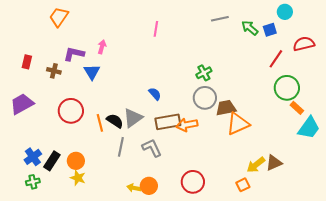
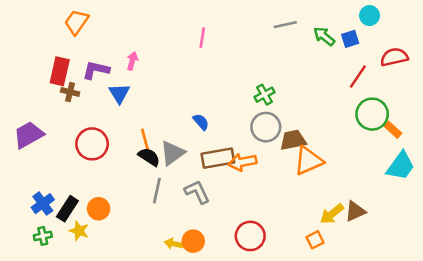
red rectangle: (27, 62) -> (60, 71), moved, size x1.5
orange rectangle: (297, 108) -> (393, 130), moved
orange line: (100, 123) -> (145, 140), moved
yellow star: (78, 178) -> (79, 231), moved

